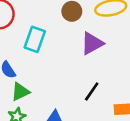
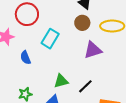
green triangle: (20, 92) -> (61, 81), moved

